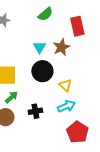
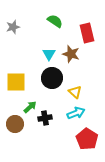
green semicircle: (45, 14) -> (55, 21), turned -105
brown star: (61, 47) -> (71, 54), turned -30
green arrow: (11, 97) -> (30, 107), moved

